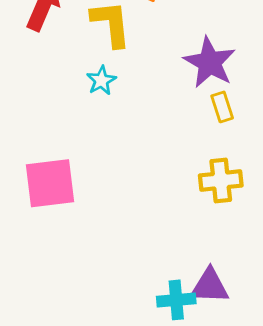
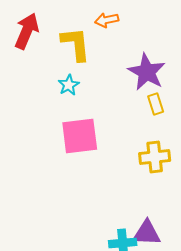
pink square: (50, 183) -> (80, 136), moved

